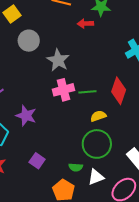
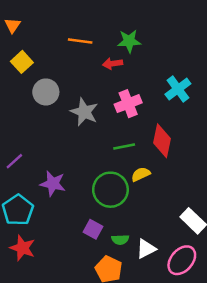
pink cross: (63, 90) -> (128, 104), moved
green circle: (97, 144) -> (110, 190), moved
purple square: (37, 161) -> (93, 229), moved

